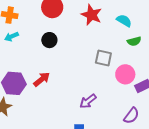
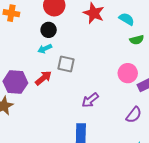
cyan arrow: (12, 37) -> (45, 49), moved
black circle: (49, 40) -> (49, 30), moved
gray square: (103, 58) -> (66, 64), moved

